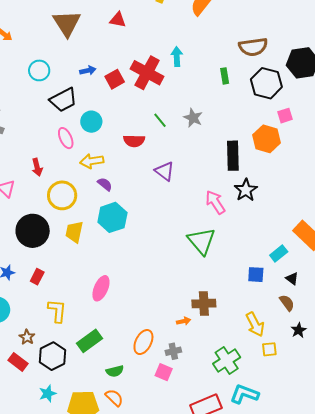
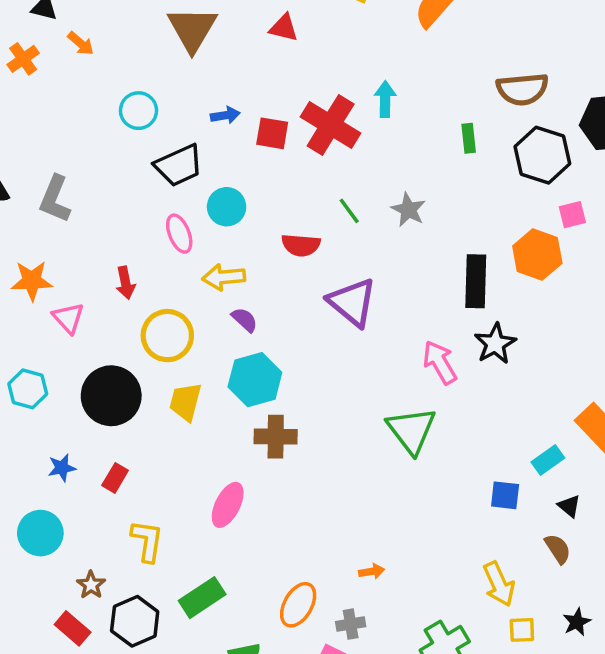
red square: (115, 79) -> (272, 133), turned 36
purple triangle: (165, 171) -> (352, 302), size x1.4
brown cross: (204, 304) -> (276, 437), moved
black star: (299, 330) -> (577, 622), moved

